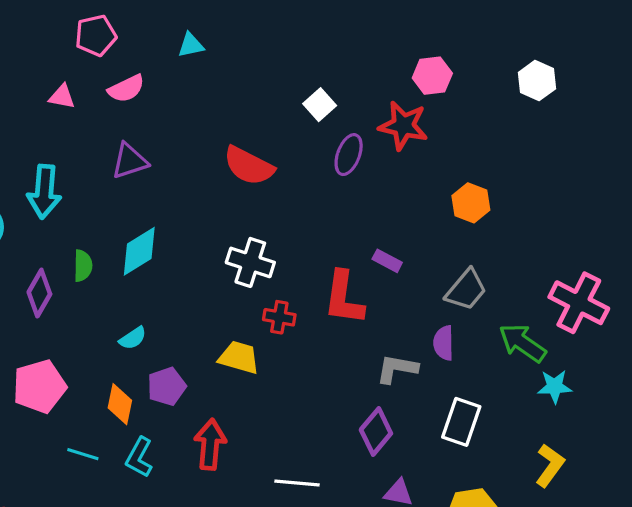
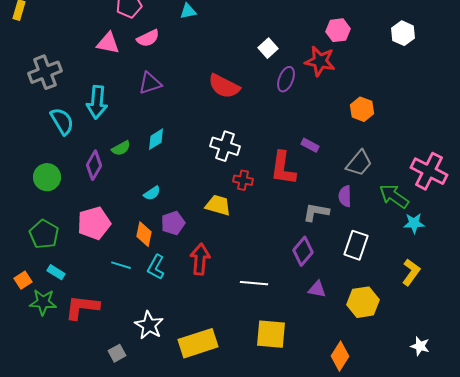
pink triangle: (62, 97) -> (108, 43), size x1.4
cyan diamond: (139, 251) -> (156, 139), size x0.7
green semicircle: (83, 266) -> (121, 148), turned 60

